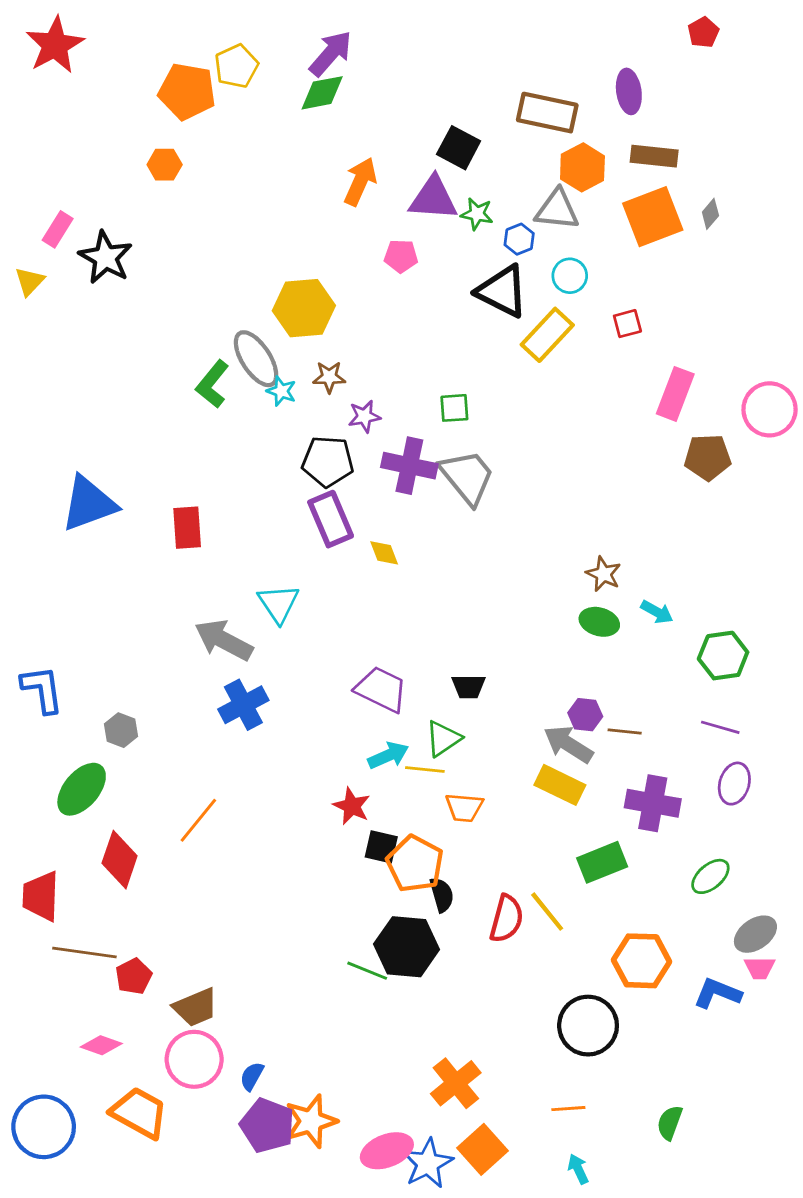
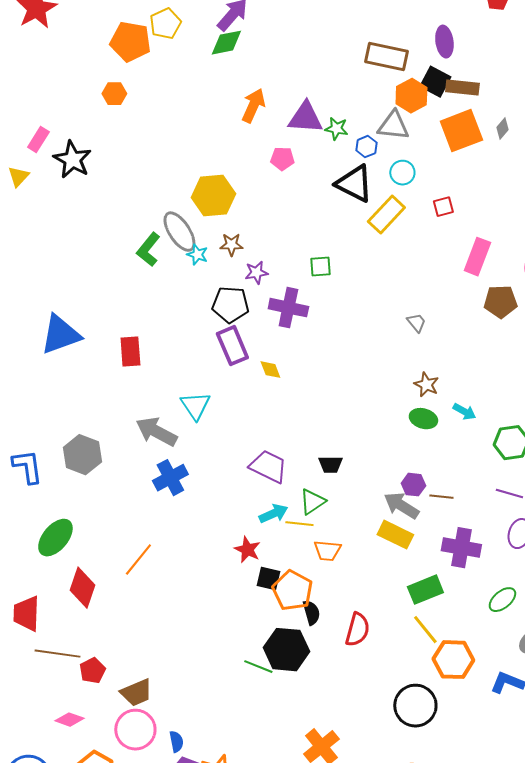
black square: (459, 148) -> (435, 82), moved
gray trapezoid: (467, 477) -> (416, 323), moved, size x0.5
gray hexagon: (121, 730) -> (82, 455), moved, size x1.6
yellow line: (547, 912) -> (425, 630), moved
blue semicircle: (252, 1076) -> (176, 742), turned 140

